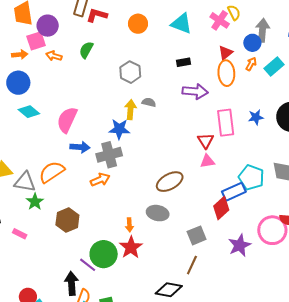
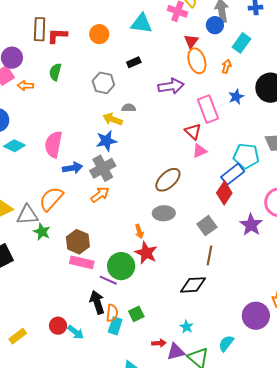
black rectangle: (184, 62) -> (134, 62), moved
orange arrow: (251, 64) -> (226, 66), moved
yellow arrow: (130, 110) -> (113, 119), turned -60
pink rectangle: (20, 234) -> (82, 262), moved, size x1.6

